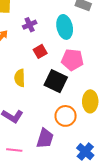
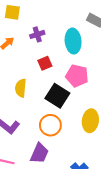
orange circle: (66, 116) -> (50, 125), moved

